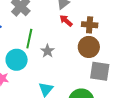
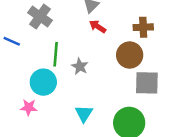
brown cross: (90, 25) -> (143, 27), moved

